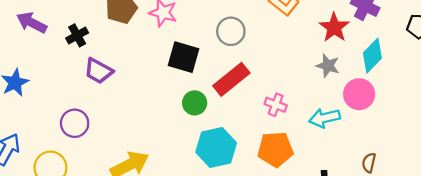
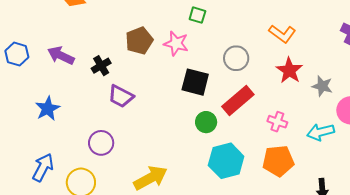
red star: (334, 27) -> (289, 70), moved

